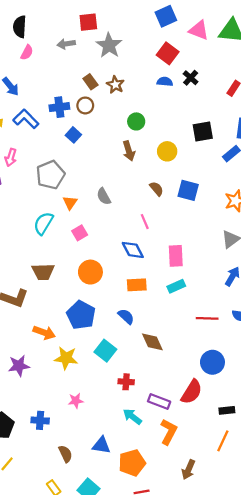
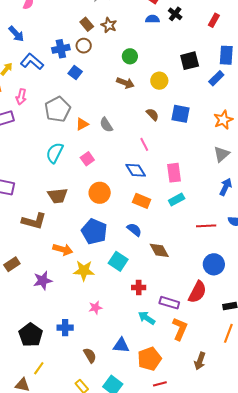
brown arrow: (129, 151) -> (125, 83), turned -48
orange triangle: (70, 203) -> (82, 124), moved, turned 32
orange rectangle: (137, 285) -> (142, 201), turned 30

